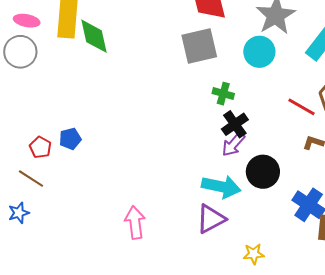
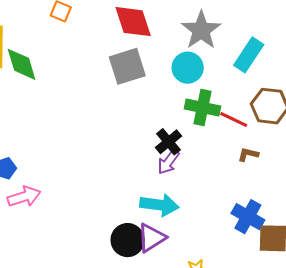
green cross: (223, 94) -> (202, 107), moved, size x1.6
black circle: (263, 172) -> (128, 240), moved
pink arrow: (135, 222) -> (24, 197), moved, turned 84

